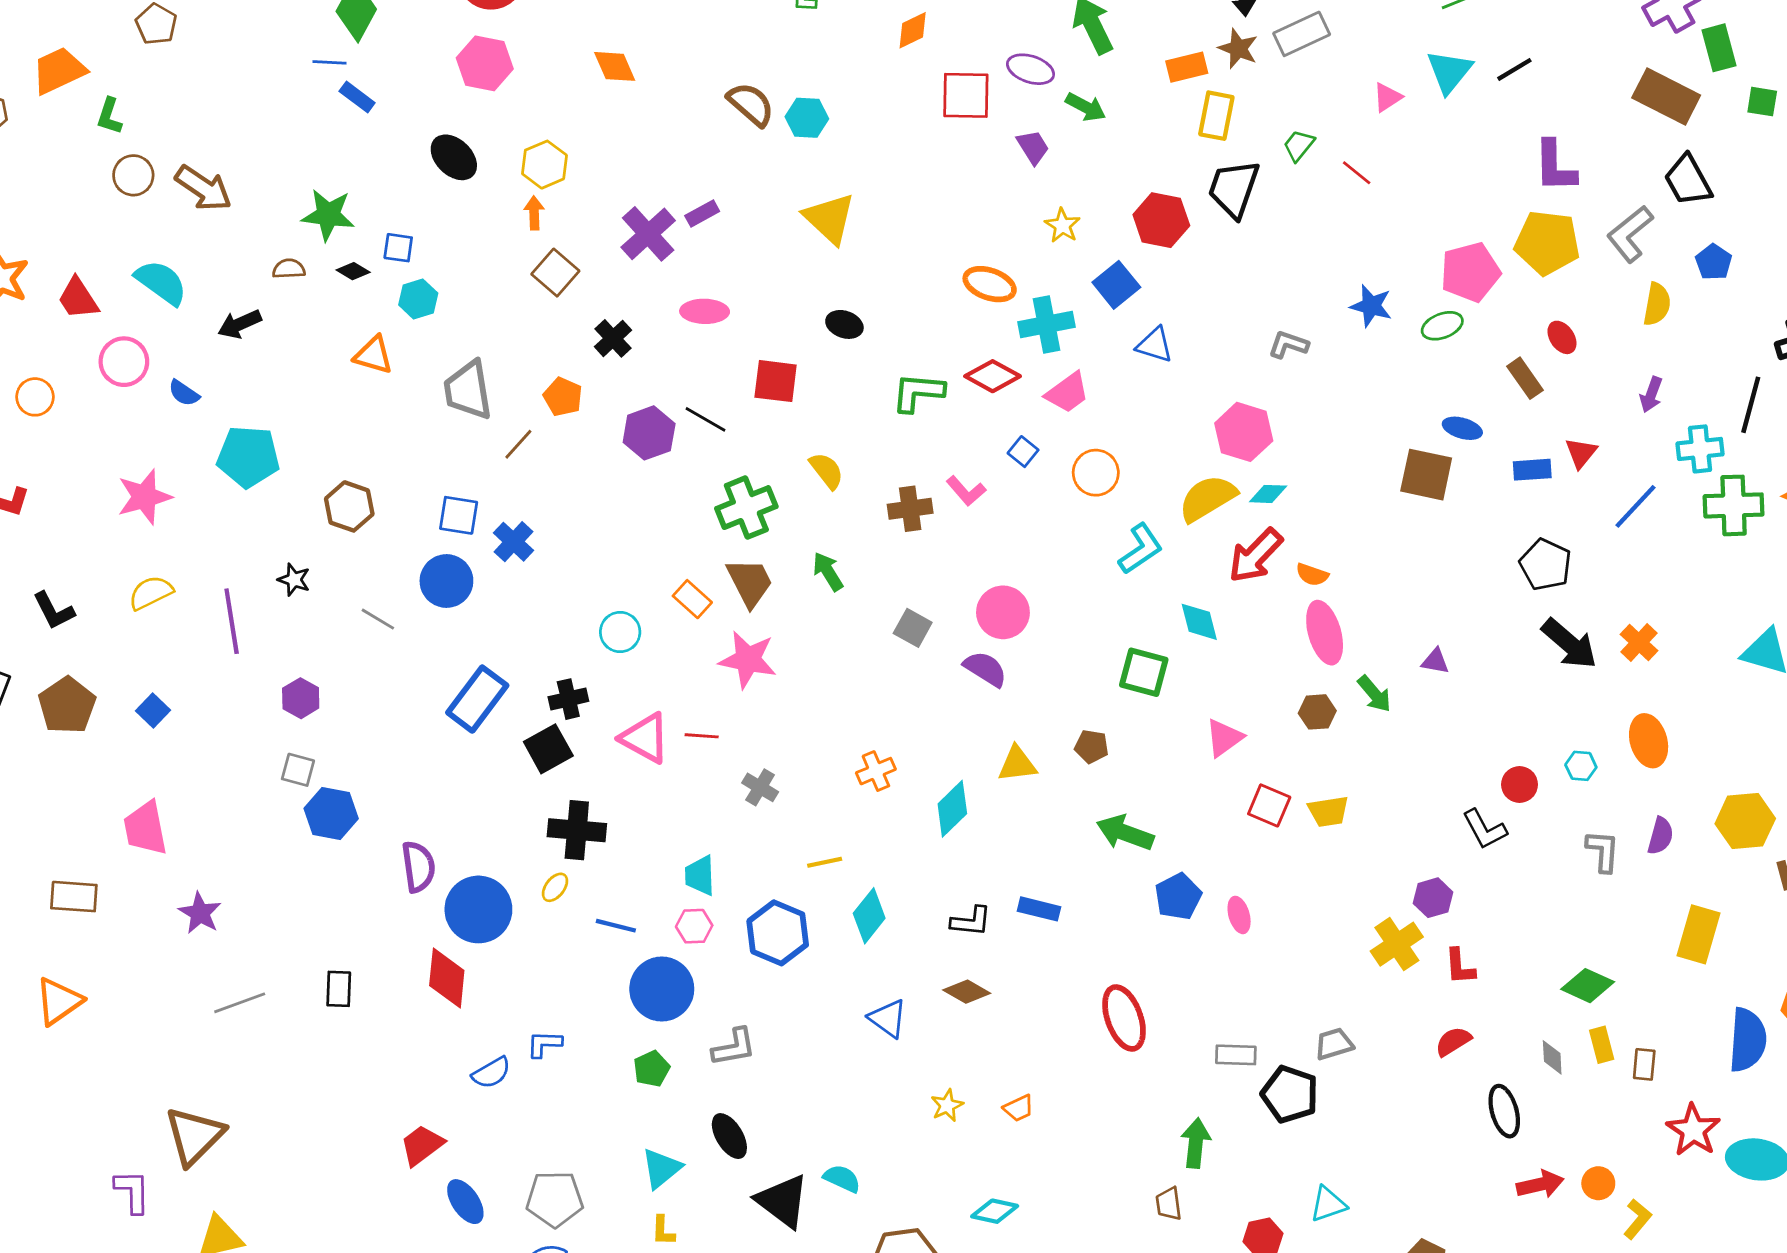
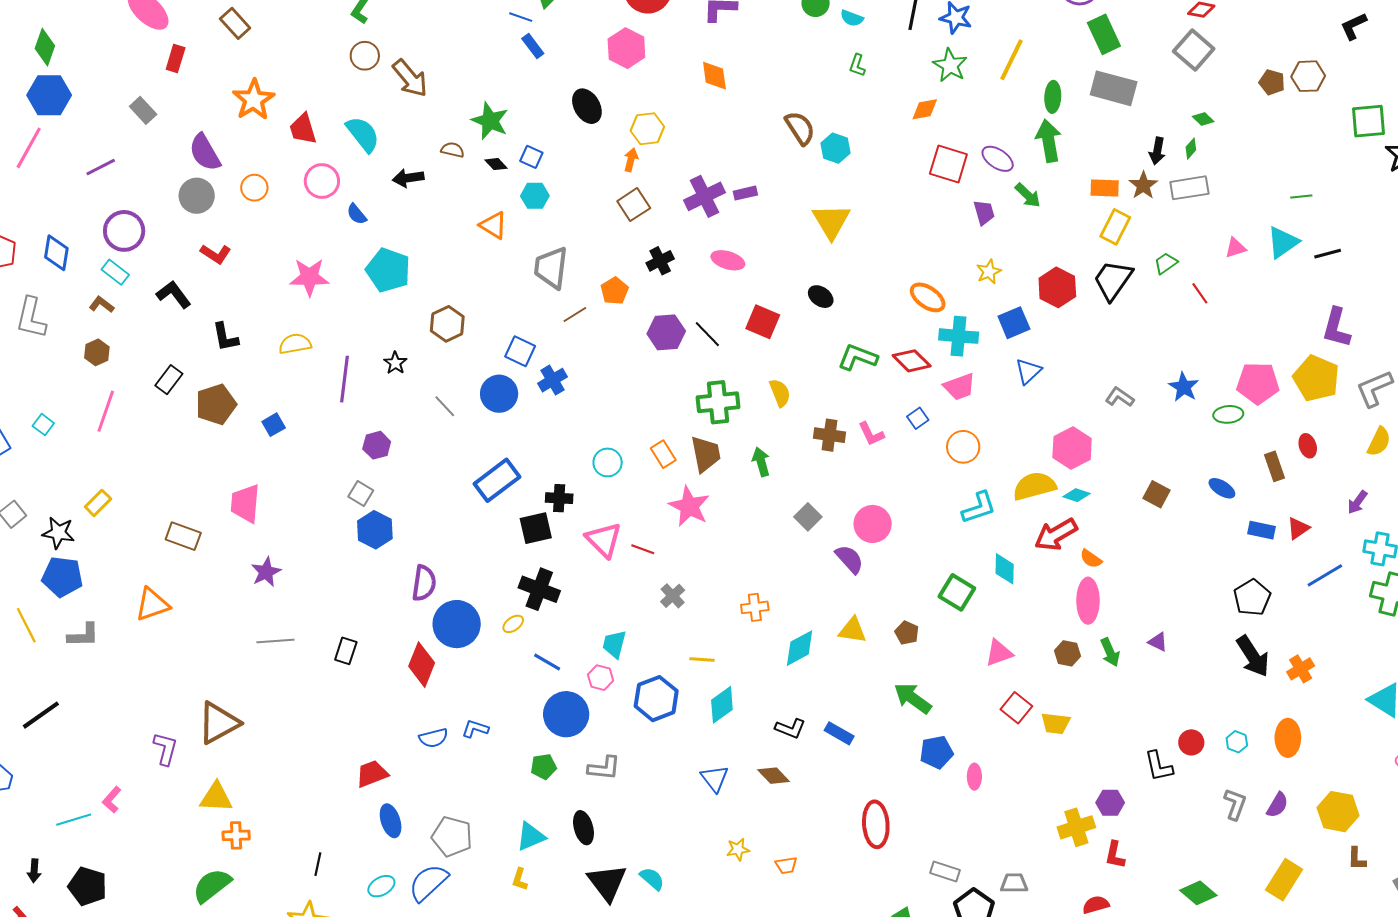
blue triangle: (1155, 345) -> (1028, 371), turned 44
brown square: (1426, 475) -> (1156, 494), moved, size x0.7

